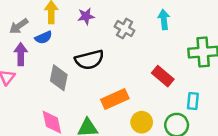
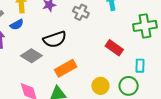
gray diamond: (59, 78) -> (31, 56), turned -65
orange rectangle: (115, 99) -> (66, 68), moved

